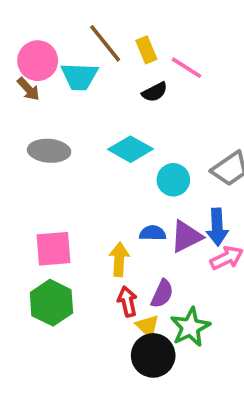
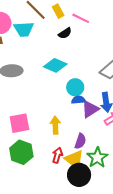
cyan circle: (173, 180) -> (75, 87), moved
blue semicircle: (153, 233) -> (78, 100), moved
red arrow: (127, 301) -> (57, 155), moved, turned 35
yellow triangle: (148, 326) -> (74, 159), size x1.5

